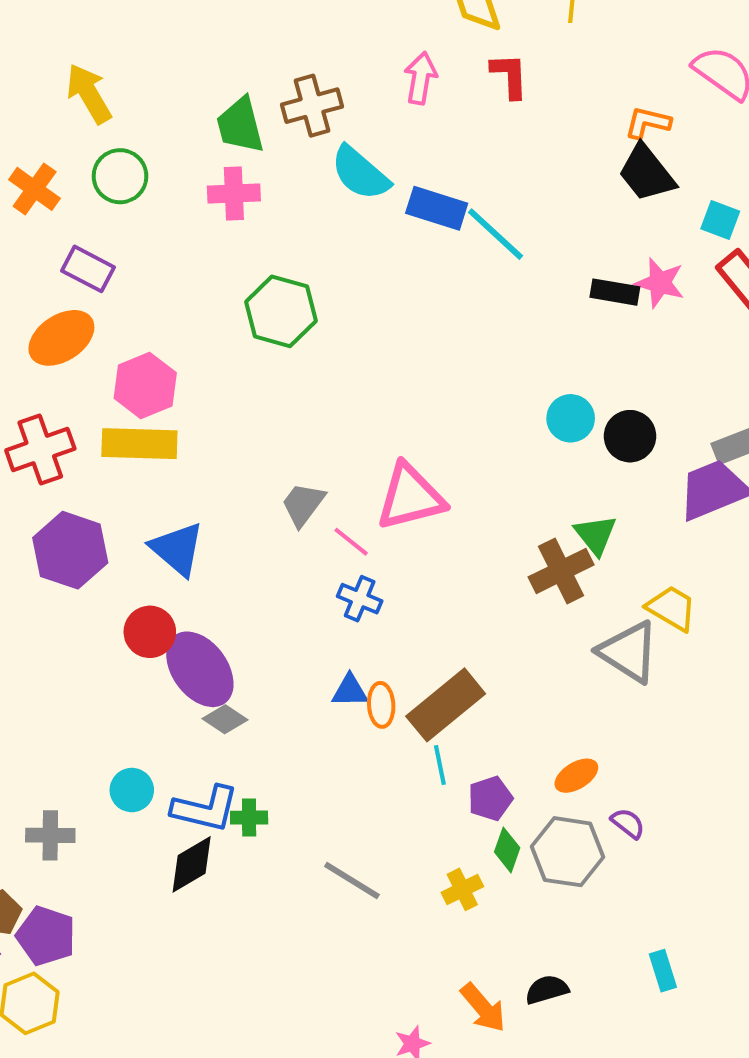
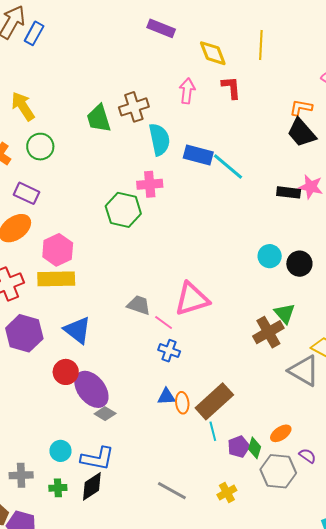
cyan semicircle: (360, 173) -> (159, 139), turned -140
pink cross: (234, 193) -> (150, 184), moved
gray trapezoid: (303, 504) -> (139, 305), turned 75
green cross: (249, 818) -> (58, 488), moved
green diamond: (507, 850) -> (255, 448), moved

